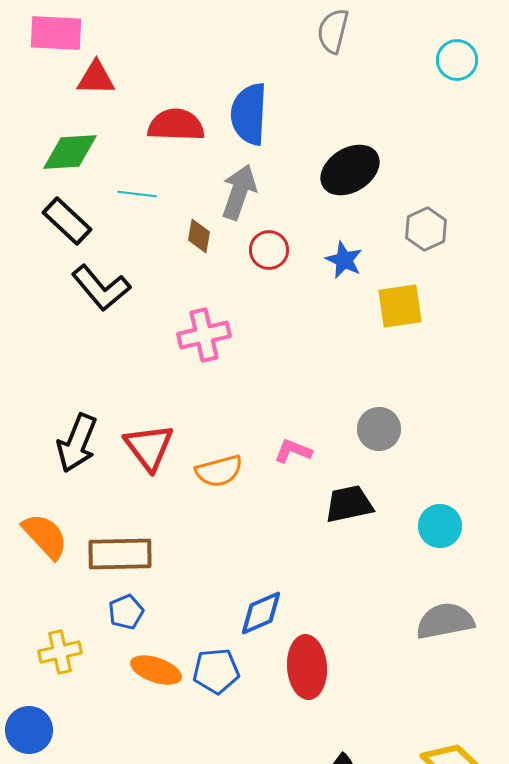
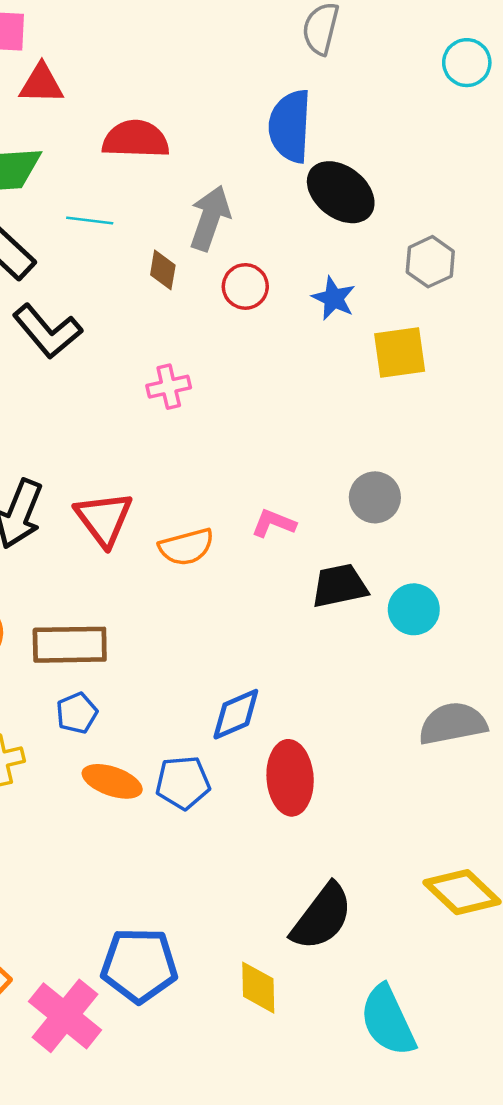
blue semicircle: (249, 114) -> (290, 126), moved
black ellipse: (350, 170) -> (341, 192), turned 70
pink cross: (204, 335) -> (169, 387), size x0.7
cyan circle: (440, 526) -> (414, 609), moved

